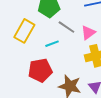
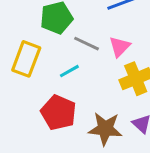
red pentagon: (40, 70) -> (59, 113), turned -30

